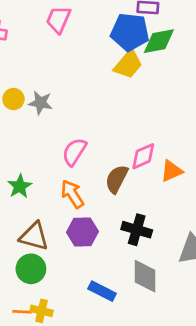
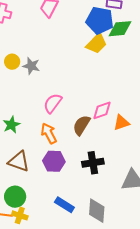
black cross: (137, 230) -> (93, 163), turned -30
green circle: (31, 269) -> (15, 197), moved
gray diamond: (145, 276) -> (97, 211), moved

